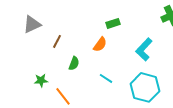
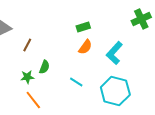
orange semicircle: (100, 44) -> (85, 47), moved
green star: (41, 80) -> (27, 77), moved

